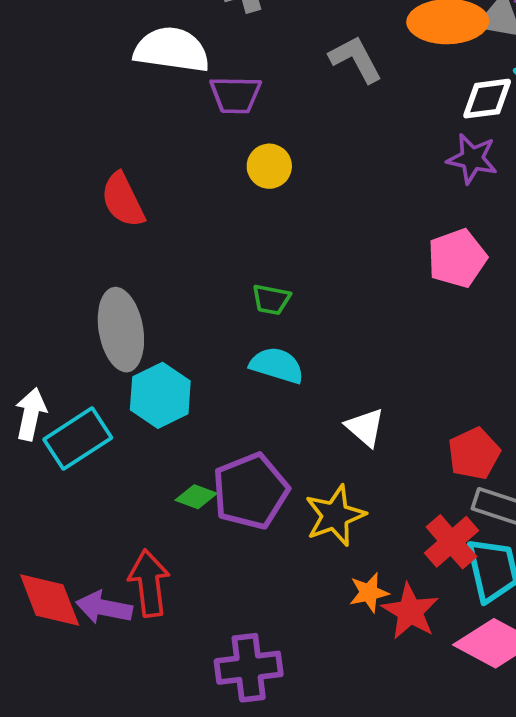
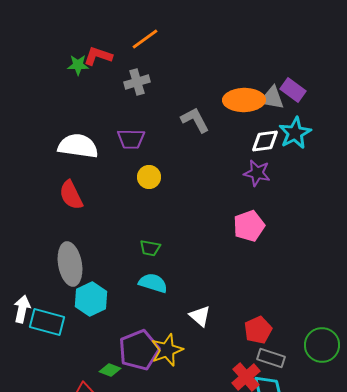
white semicircle: (172, 50) -> (78, 146), moved
cyan rectangle: (78, 439) -> (47, 322), turned 48
green diamond: (196, 497) -> (110, 370), moved
yellow star: (335, 516) -> (167, 350), moved

